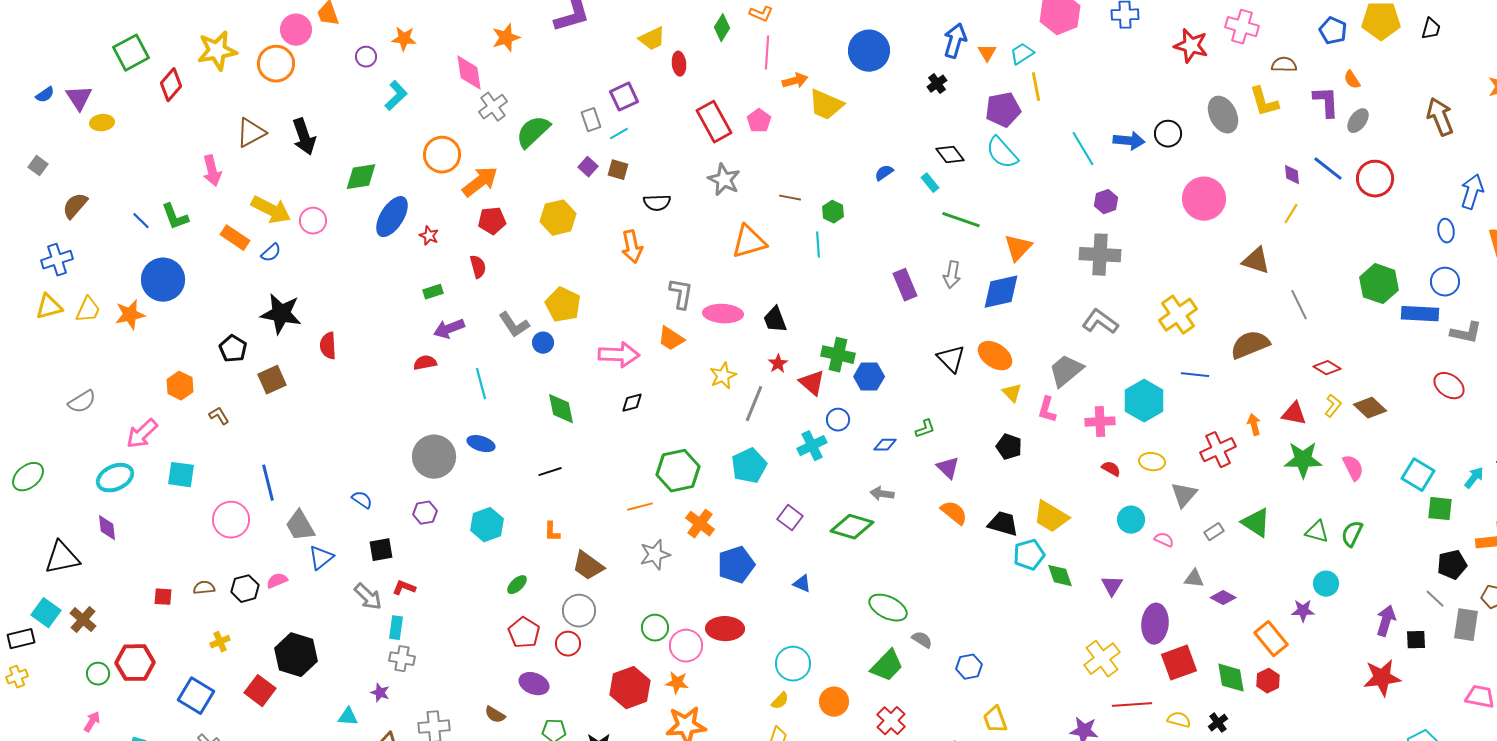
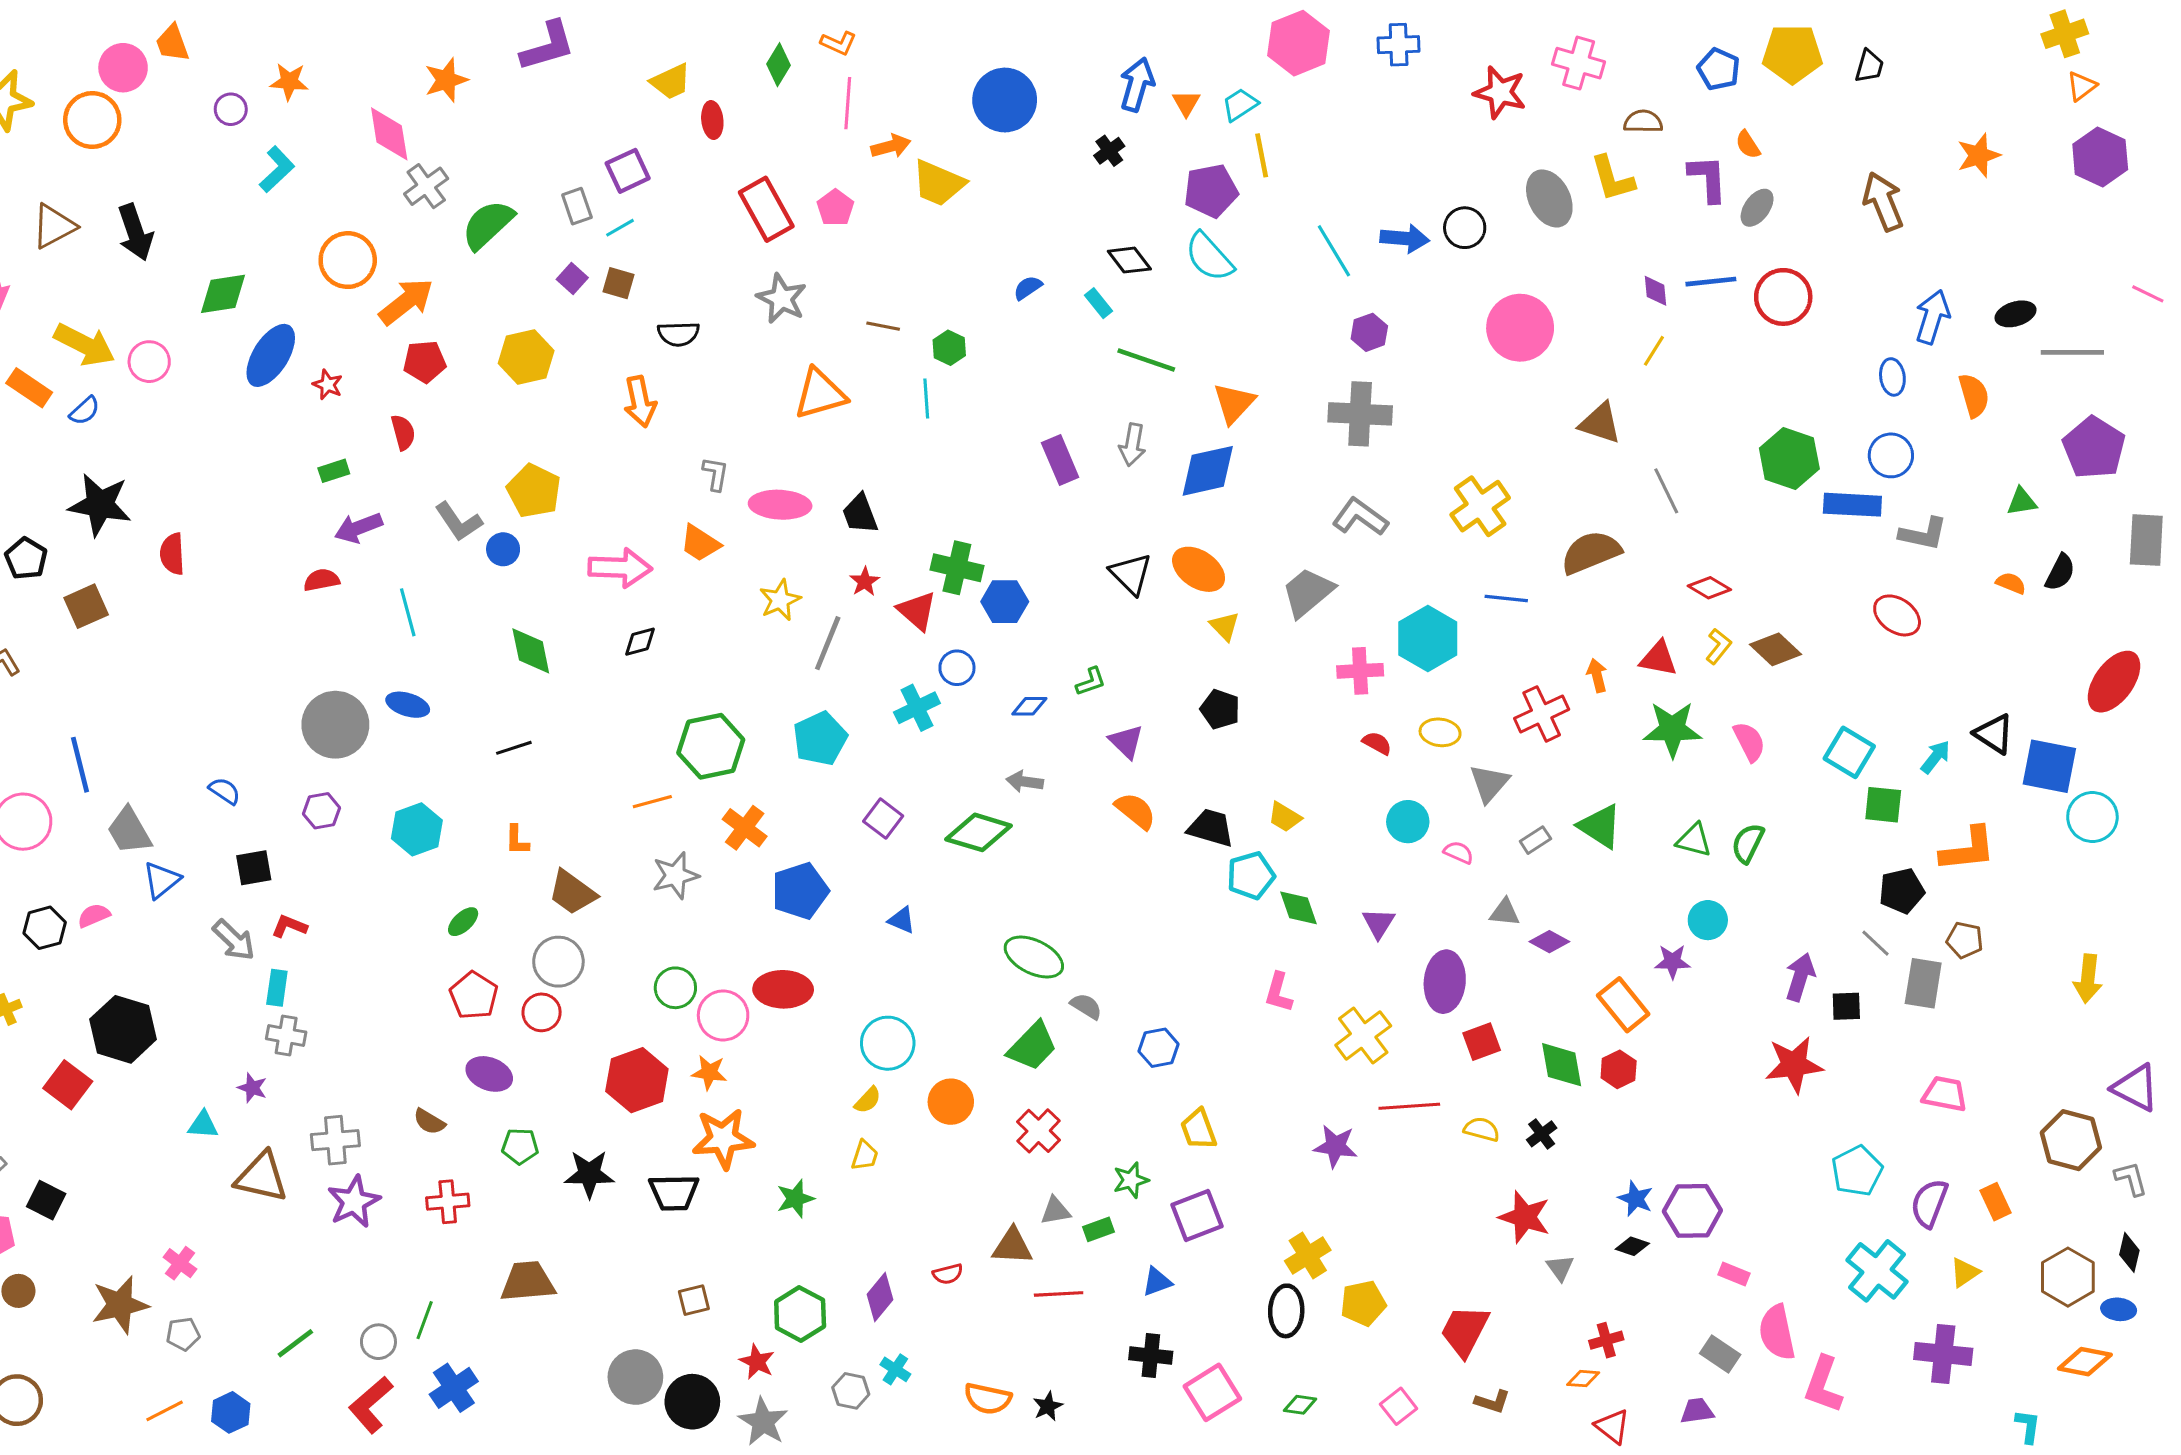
blue line: (1328, 169) -> (1711, 282), turned -44
gray L-shape: (681, 294) -> (715, 474), size x0.7
pink L-shape: (1047, 410) -> (1279, 992), moved
yellow trapezoid: (1051, 517) -> (1285, 817), size x0.6
red square: (1179, 663) -> (1482, 1042), size x0.7

